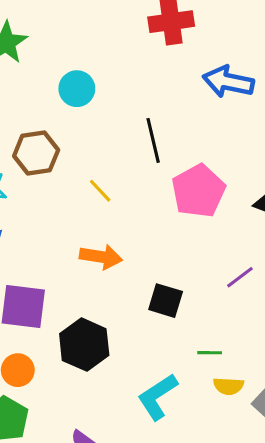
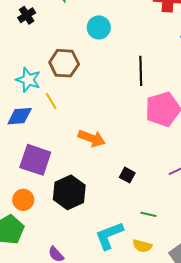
yellow line: (100, 191) -> (51, 101), moved
black square: (166, 301) -> (127, 175), size x0.7
yellow semicircle: (229, 386) -> (142, 246), moved

